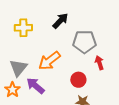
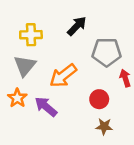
gray triangle: (18, 68) -> (25, 66), moved
orange star: (12, 90) -> (17, 98), moved

